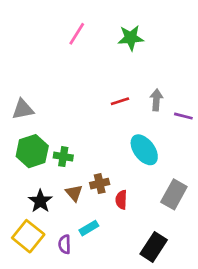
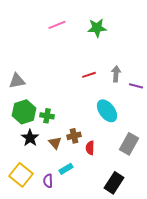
pink line: (77, 34) -> (57, 25), turned 36
black star: (40, 201) -> (30, 138), moved

